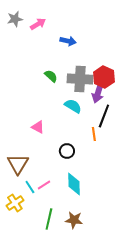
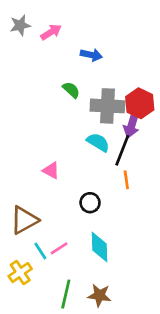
green semicircle: (51, 76) -> (71, 90), moved
black line: (104, 116) -> (122, 150), moved
brown triangle: (18, 164) -> (24, 220), turned 30

